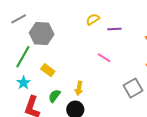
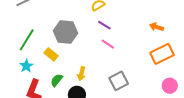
purple line: (114, 29) -> (104, 25), moved, turned 32
gray hexagon: (42, 34) -> (66, 32), moved
gray square: (133, 88) -> (119, 81), moved

